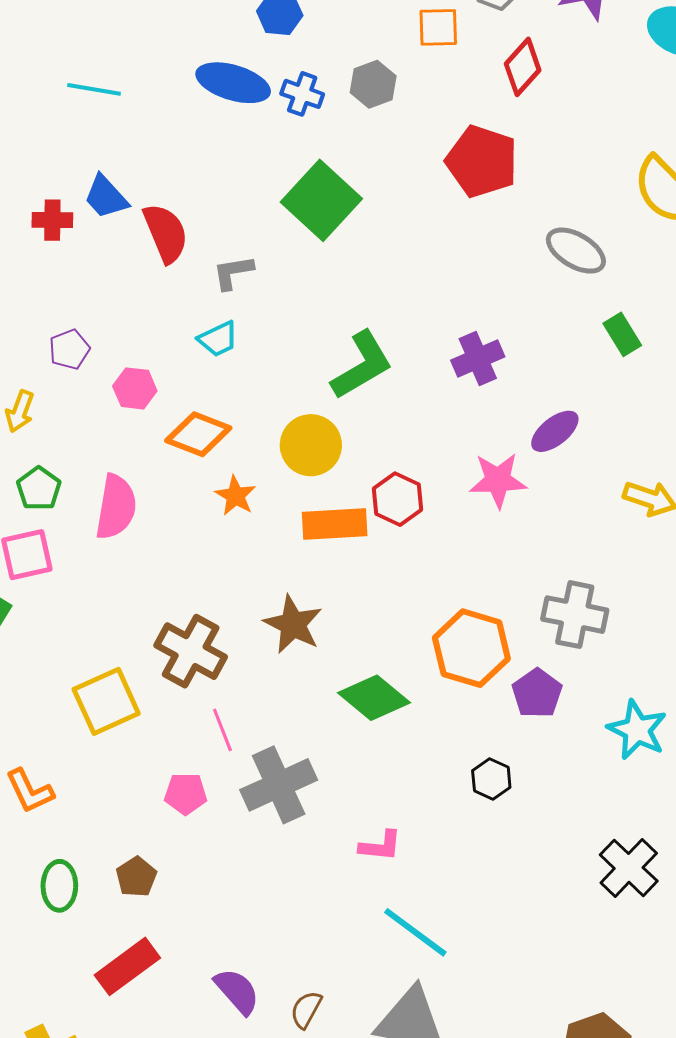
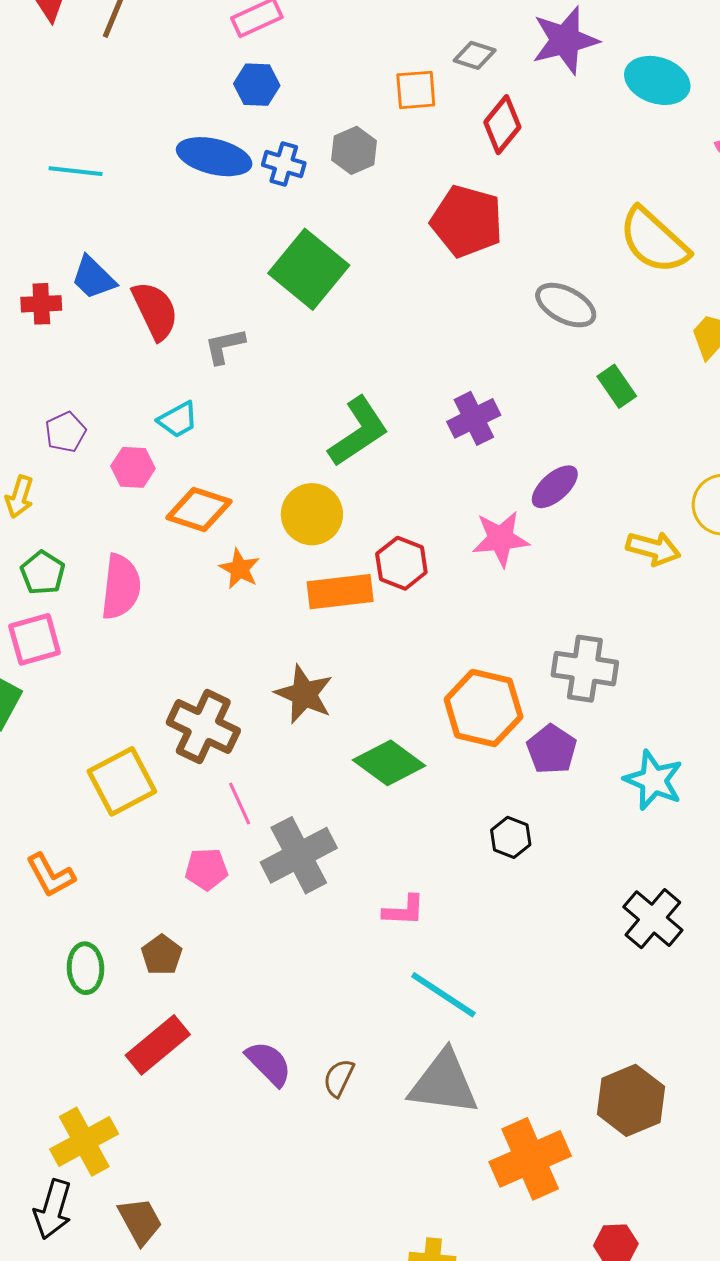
cyan trapezoid: (218, 339) -> (178, 420), moved

